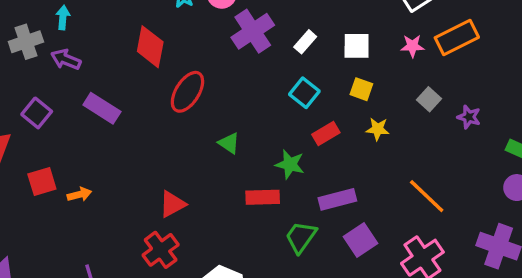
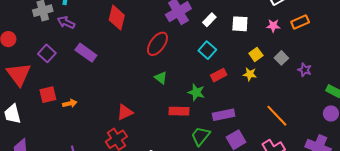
orange rectangle: (457, 38) -> (300, 22), size x0.7
yellow square: (361, 89) -> (256, 54), moved, turned 32
red ellipse: (187, 92) -> (157, 44), moved

